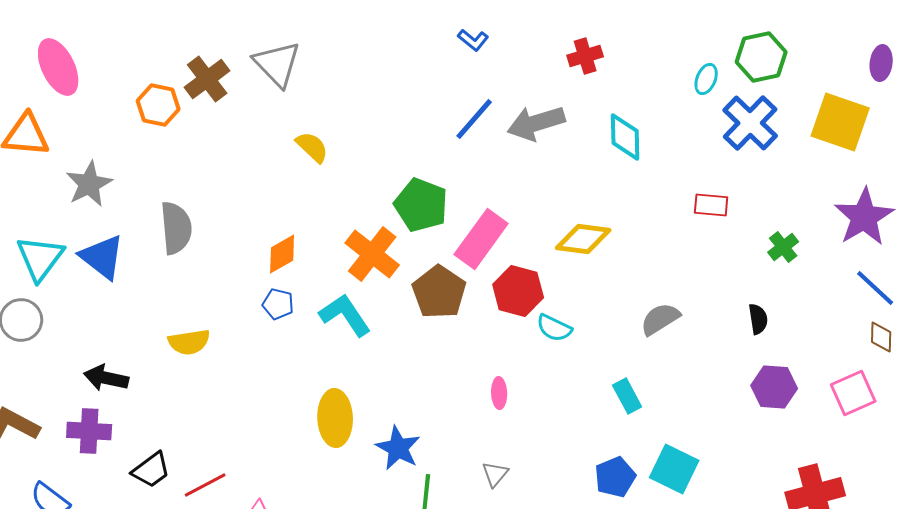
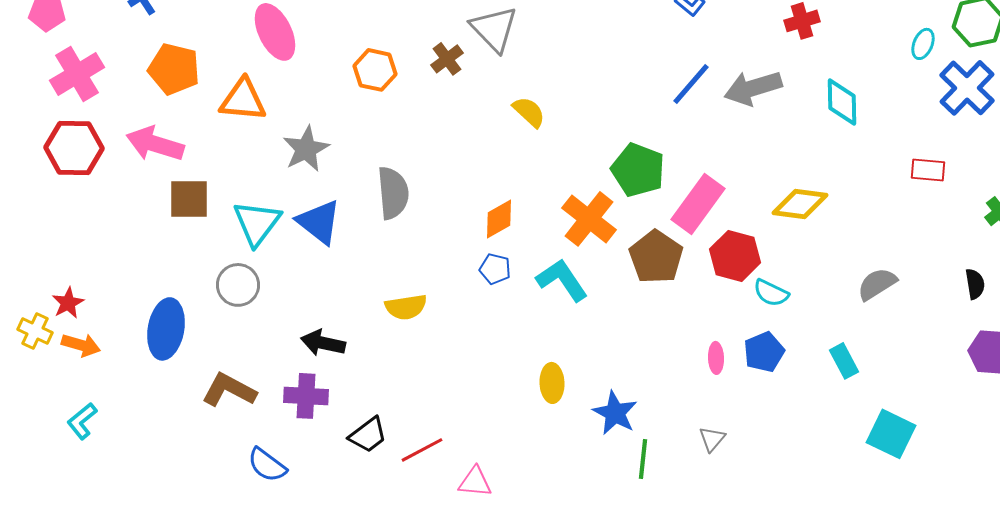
brown cross: (207, 79) -> (447, 59), moved, size x0.7
yellow ellipse: (335, 418) -> (552, 383), size x0.7
blue pentagon: (615, 477) -> (764, 352), moved

